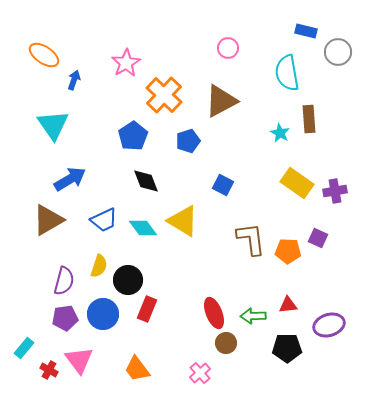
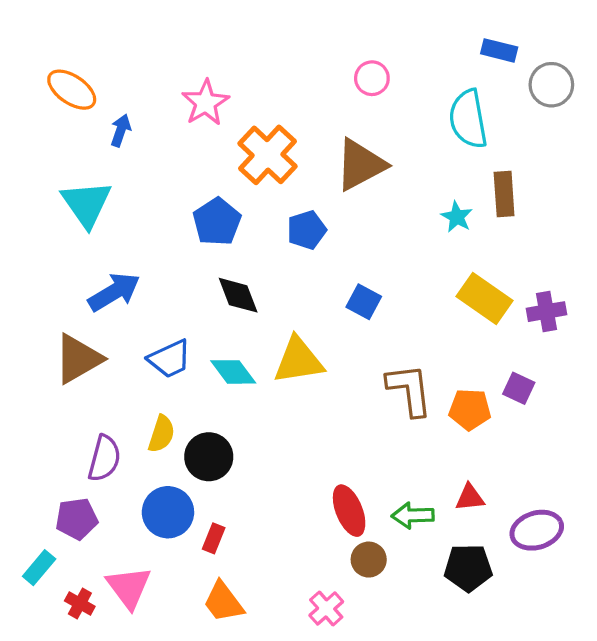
yellow triangle: (183, 221) -> (298, 360), turned -40
red rectangle: (147, 309) -> (214, 538), moved, size x0.7
purple pentagon: (65, 318) -> (77, 519), moved

